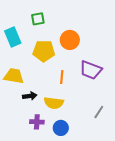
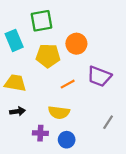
green square: (38, 19) -> (41, 21), size x1.5
orange line: (62, 77) -> (68, 84), turned 56
black arrow: (30, 96) -> (17, 111), moved

